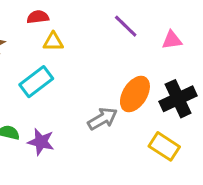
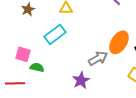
purple star: (41, 142) -> (81, 80), moved, turned 30

